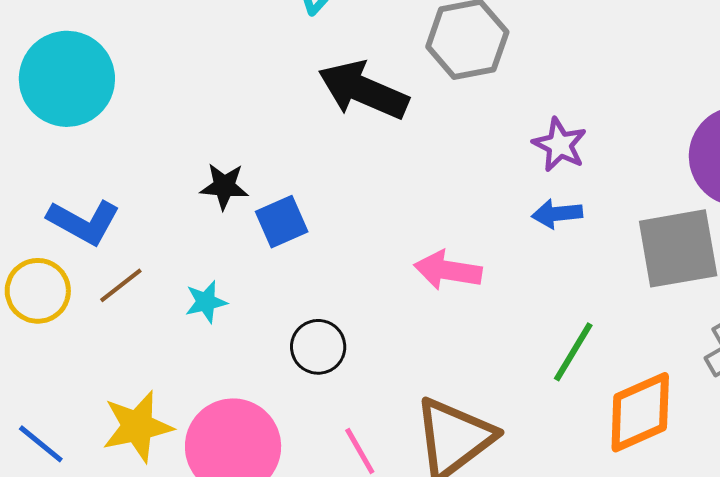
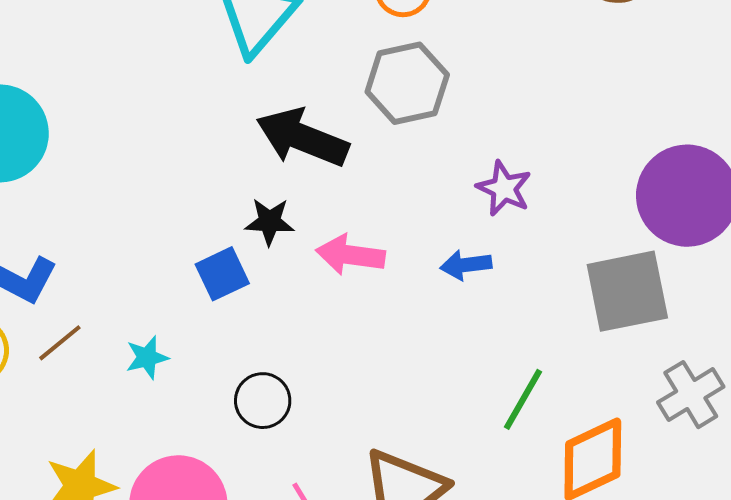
black star: (224, 186) -> (270, 222), moved
blue arrow: (557, 214) -> (466, 265), moved
pink arrow: (448, 270) -> (350, 255), moved

